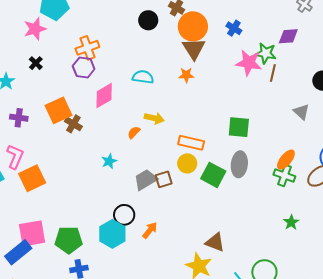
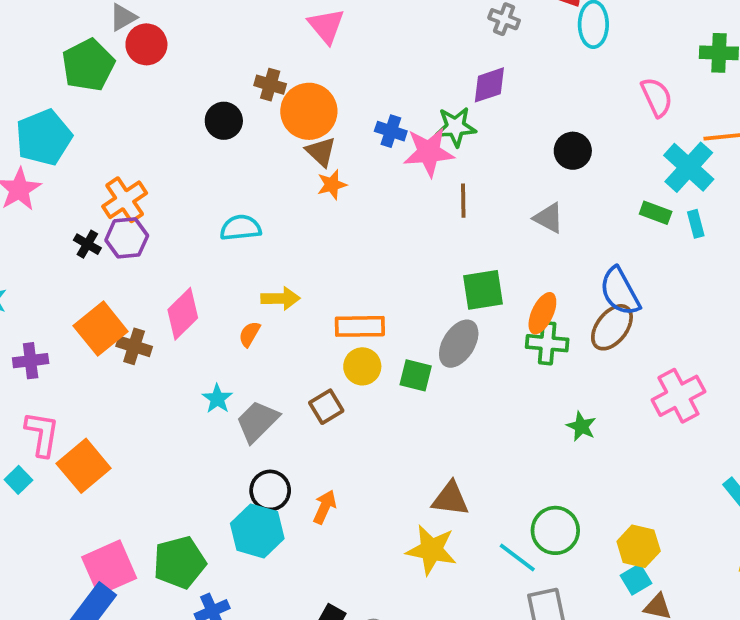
blue cross: (234, 28) -> (391, 131), moved
brown triangle: (194, 49) -> (321, 152), size x0.7
black cross: (36, 63) -> (87, 244), moved
brown line: (273, 73) -> (463, 201), moved
orange star: (186, 75) -> (332, 185), moved
pink diamond: (104, 96) -> (183, 314), moved
green square: (239, 127) -> (483, 290), moved
gray ellipse: (239, 164) -> (459, 344), turned 40
green square: (213, 175) -> (416, 375), size x0.7
gray trapezoid: (145, 180) -> (257, 421), moved

